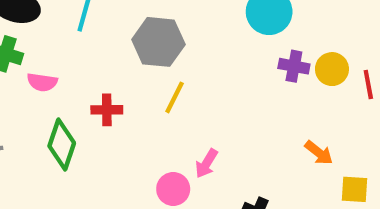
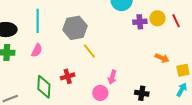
pink semicircle: (42, 82) -> (37, 50), moved, turned -56
yellow line: (175, 97) -> (89, 51), turned -49
red cross: (107, 110) -> (68, 76), moved

